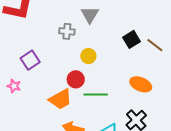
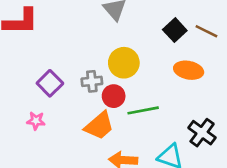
gray cross: (67, 31) -> (92, 81), moved
yellow circle: (88, 56) -> (124, 63), size x1.5
orange ellipse: (141, 84) -> (189, 70), moved

